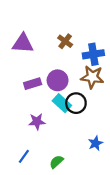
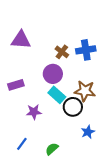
brown cross: (65, 41) -> (62, 52), moved
brown star: (92, 77) -> (85, 91), moved
purple rectangle: (33, 84) -> (16, 85), moved
black circle: (76, 103) -> (73, 107), moved

